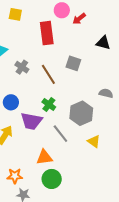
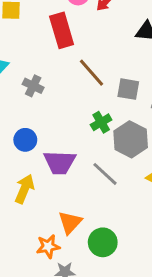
gray square: (73, 63) -> (128, 89), moved
brown line: (48, 74) -> (91, 73), moved
green cross: (49, 105) -> (101, 122), moved, turned 32
orange triangle: (44, 157) -> (70, 223), moved, turned -30

